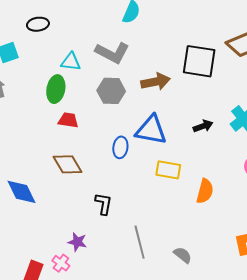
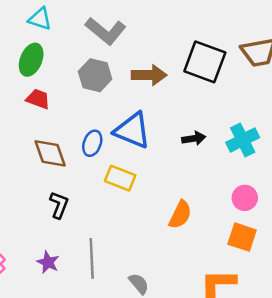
cyan triangle: (71, 62) -> (40, 19), moved
brown diamond: (68, 164) -> (50, 153), moved
yellow rectangle: (168, 170) -> (120, 178), moved
purple star: (77, 242) -> (48, 262), moved

